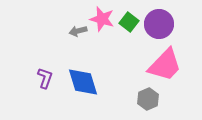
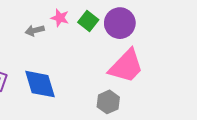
pink star: (102, 19) -> (60, 18), size x0.7

